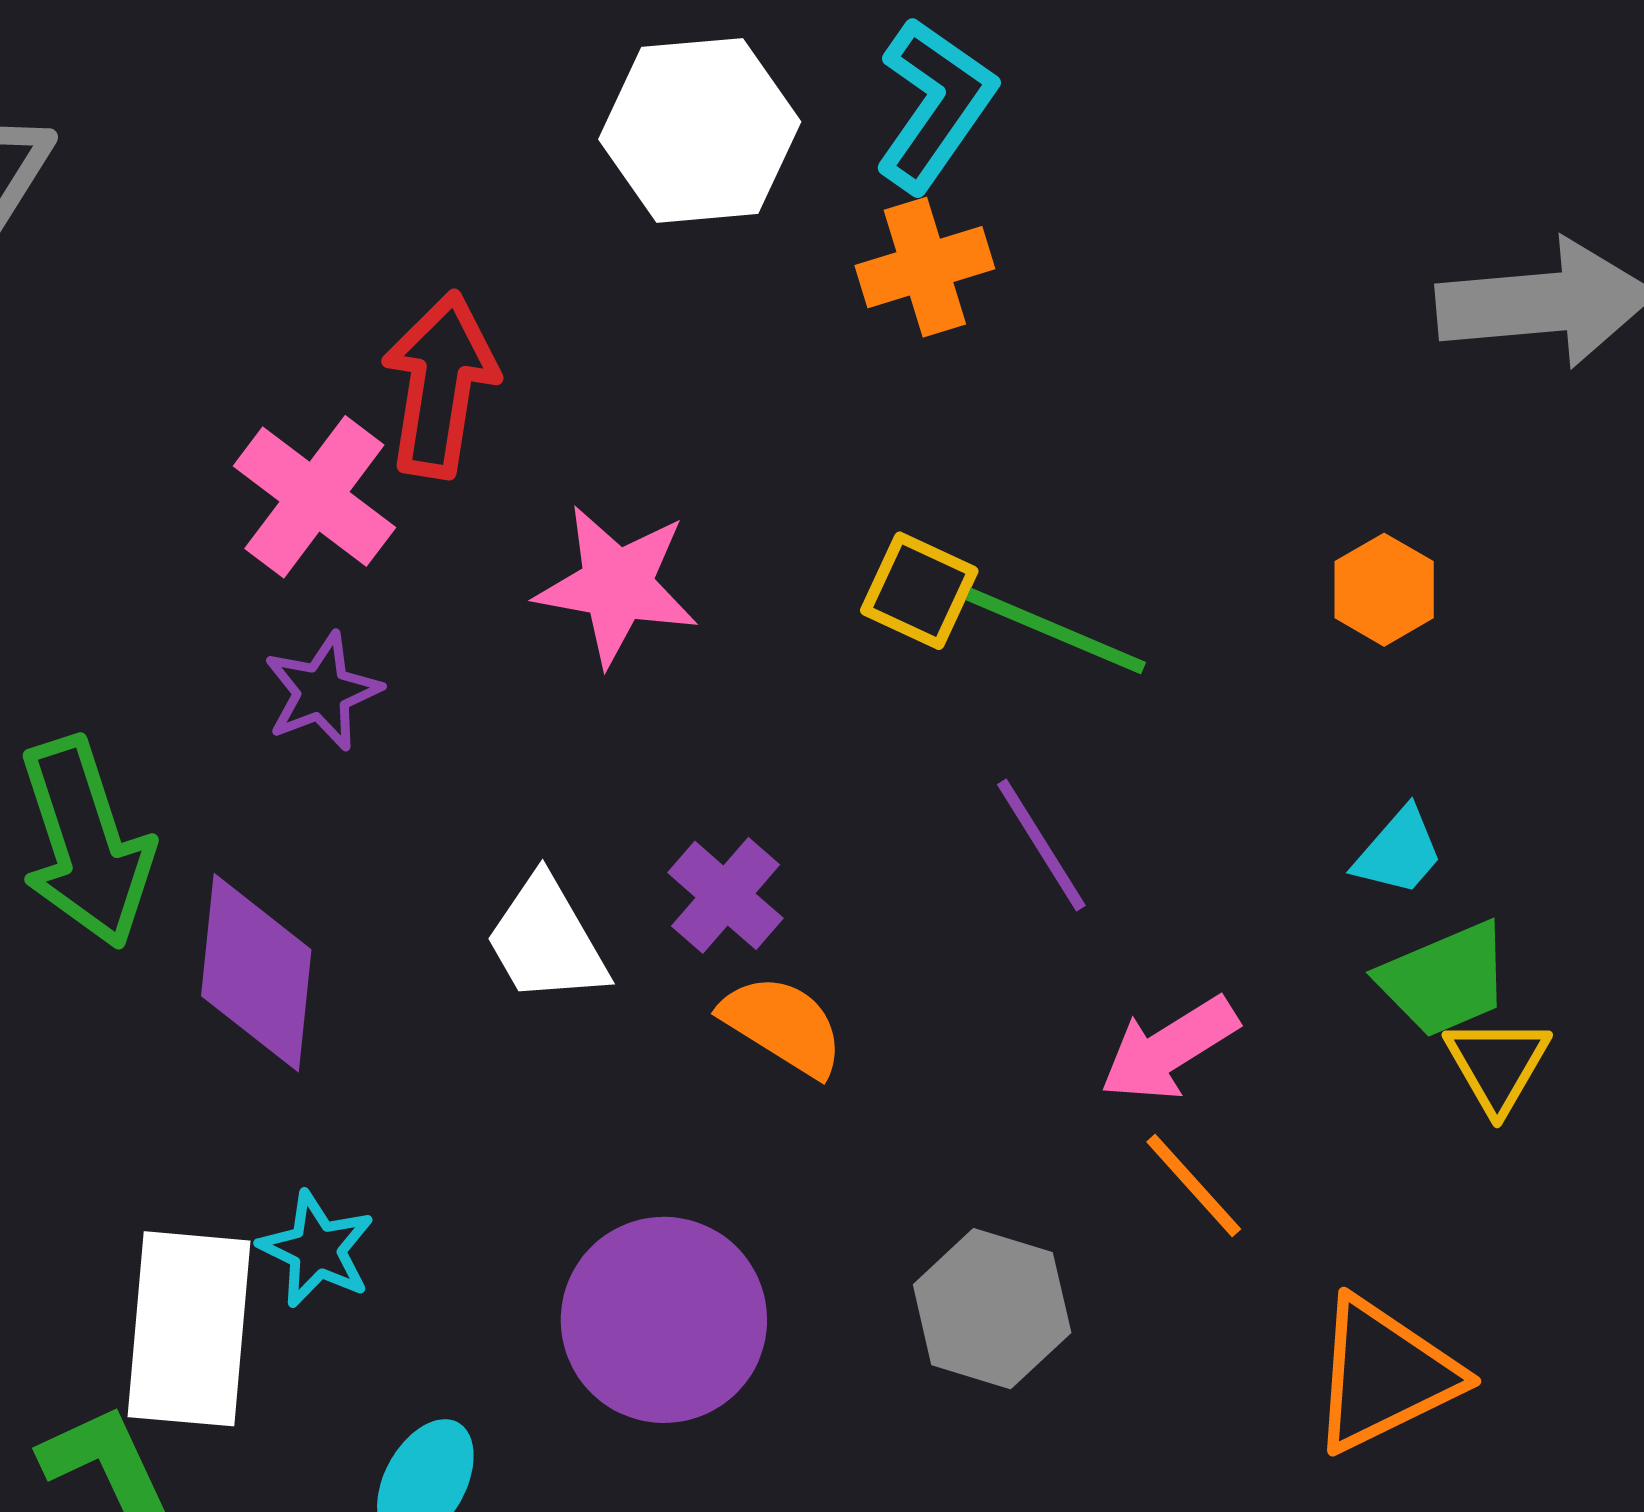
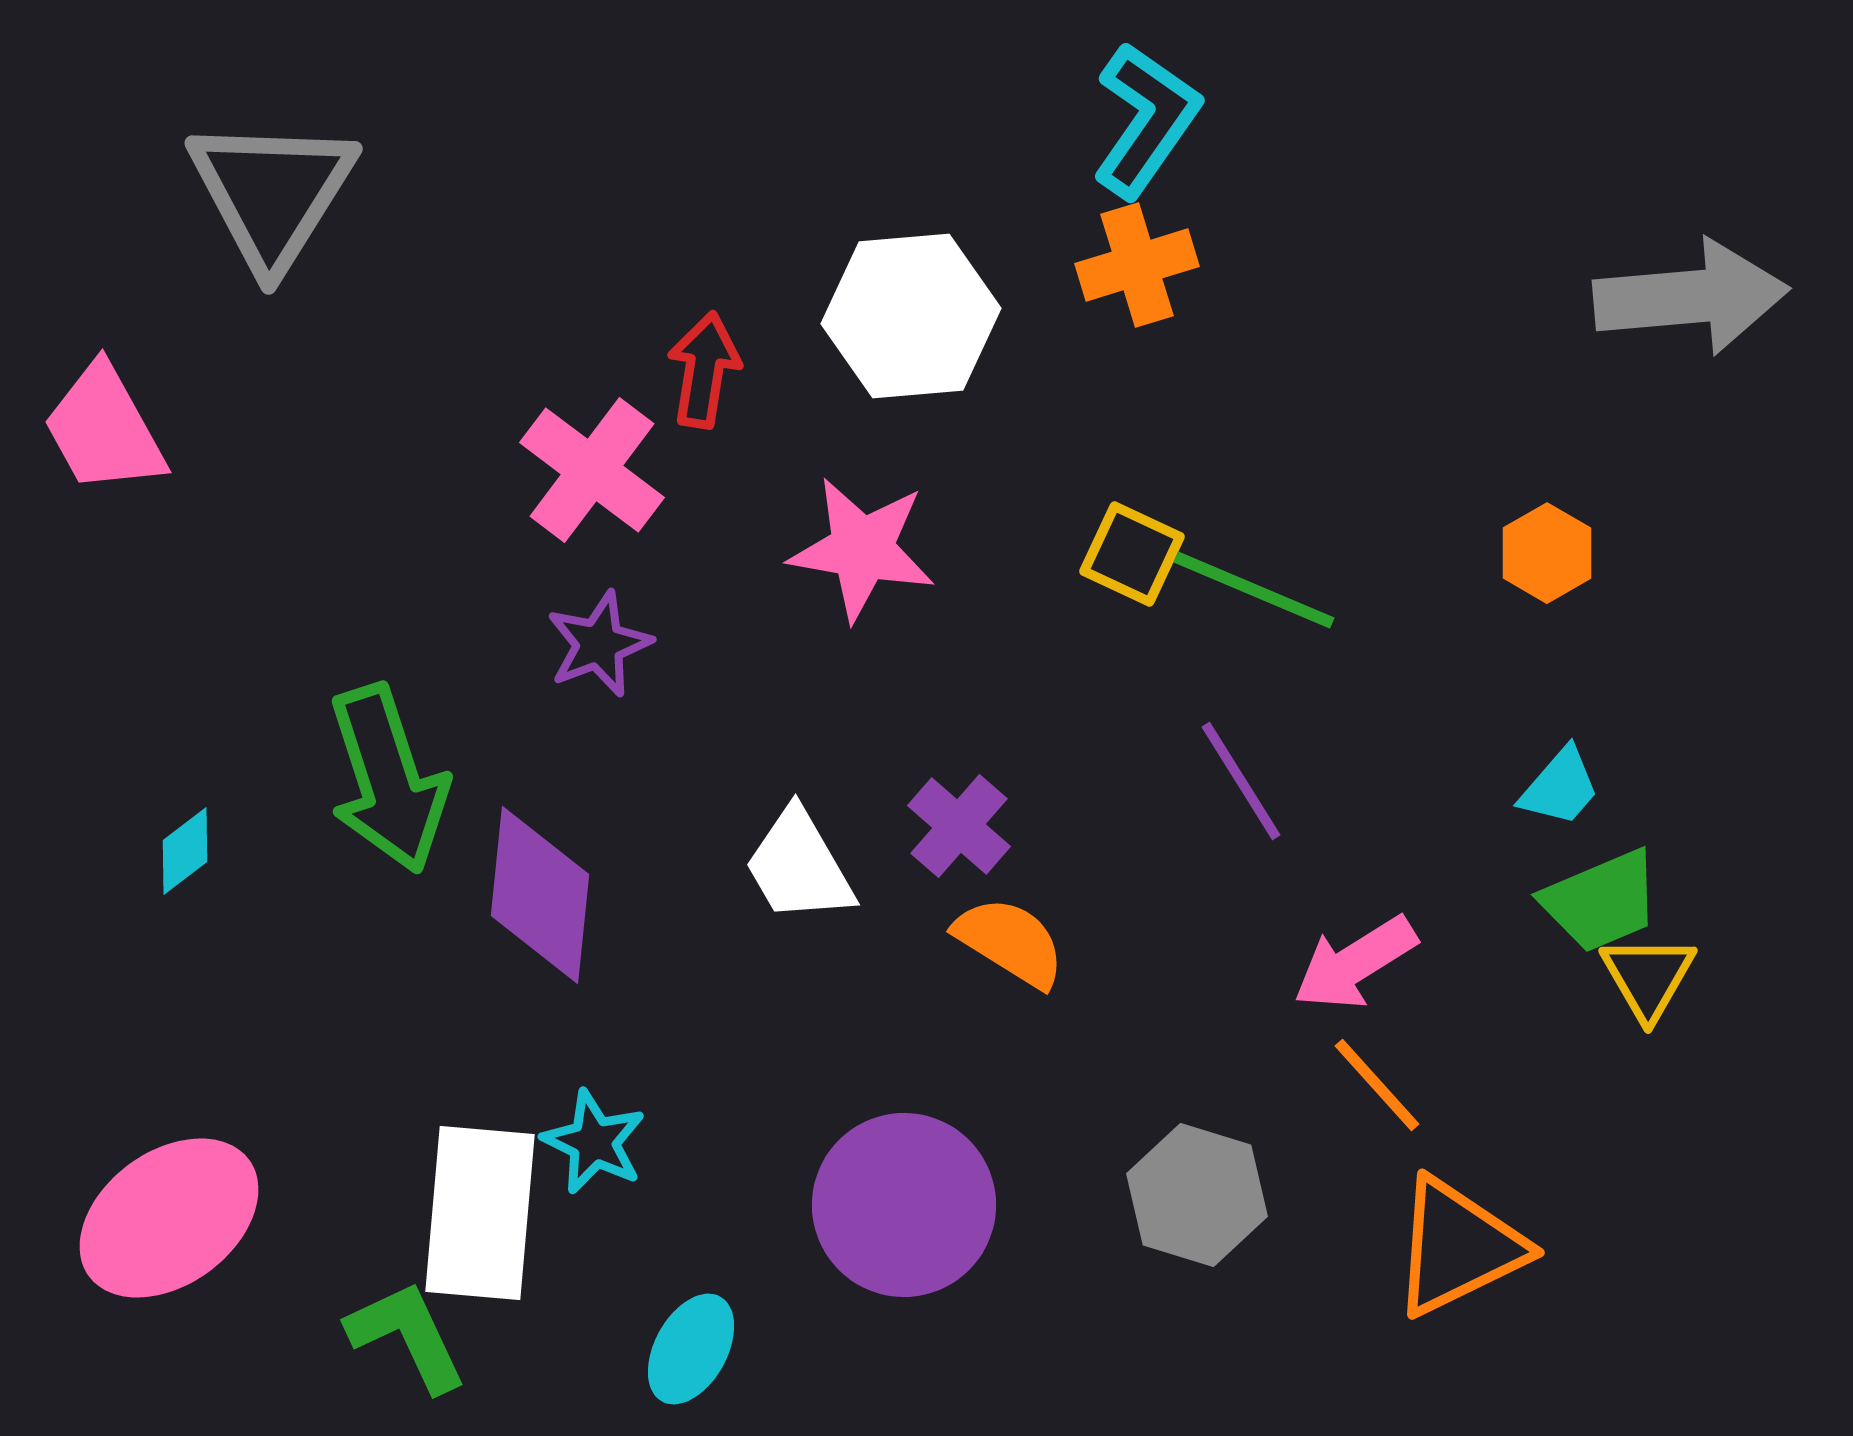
white hexagon: (700, 130) -> (911, 316), moved
red arrow: (440, 385) -> (704, 370), size x0.7
orange triangle: (1384, 1375) -> (1458, 1247), moved

